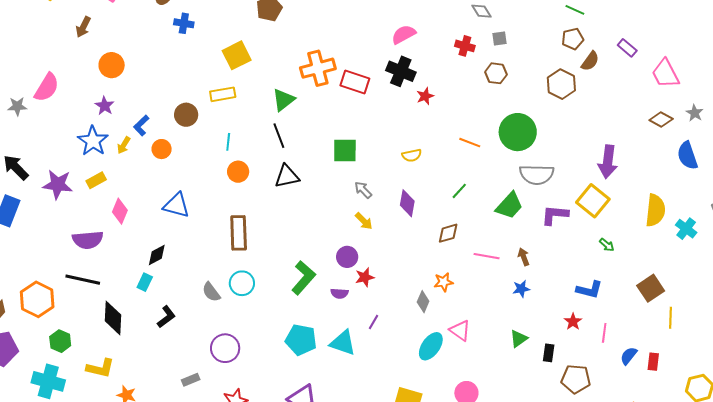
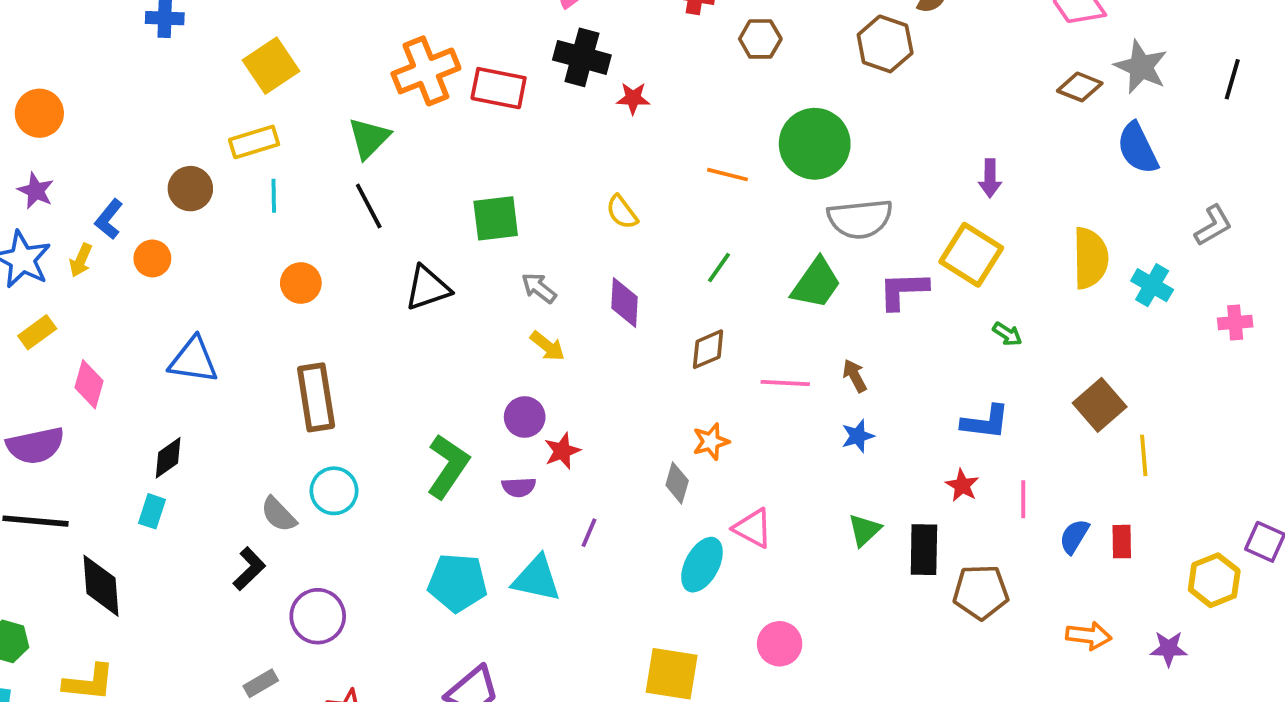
red star: (425, 96) -> (633, 98), turned 30
gray star: (695, 113) -> (1141, 67), size x1.6
cyan line: (228, 142) -> (274, 196), moved
yellow semicircle: (412, 155) -> (622, 212), turned 72
purple arrow: (608, 162) -> (990, 178), size x0.6
black triangle: (287, 176) -> (428, 288), moved
black L-shape: (166, 317) -> (249, 569), moved
black rectangle: (549, 353) -> (924, 550), size x1.5

